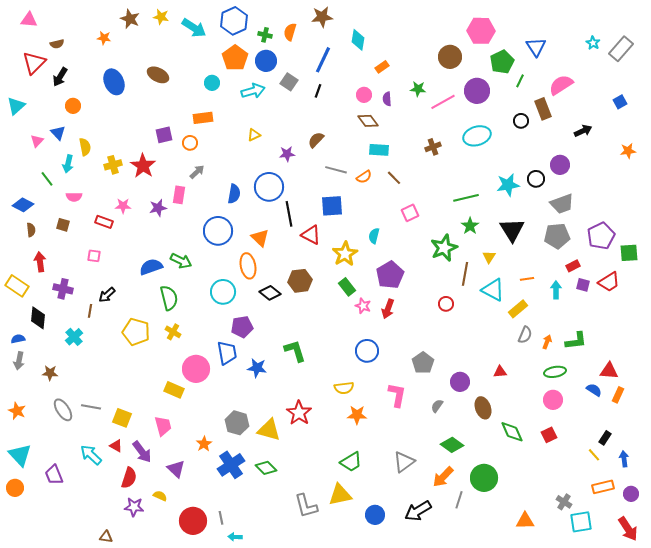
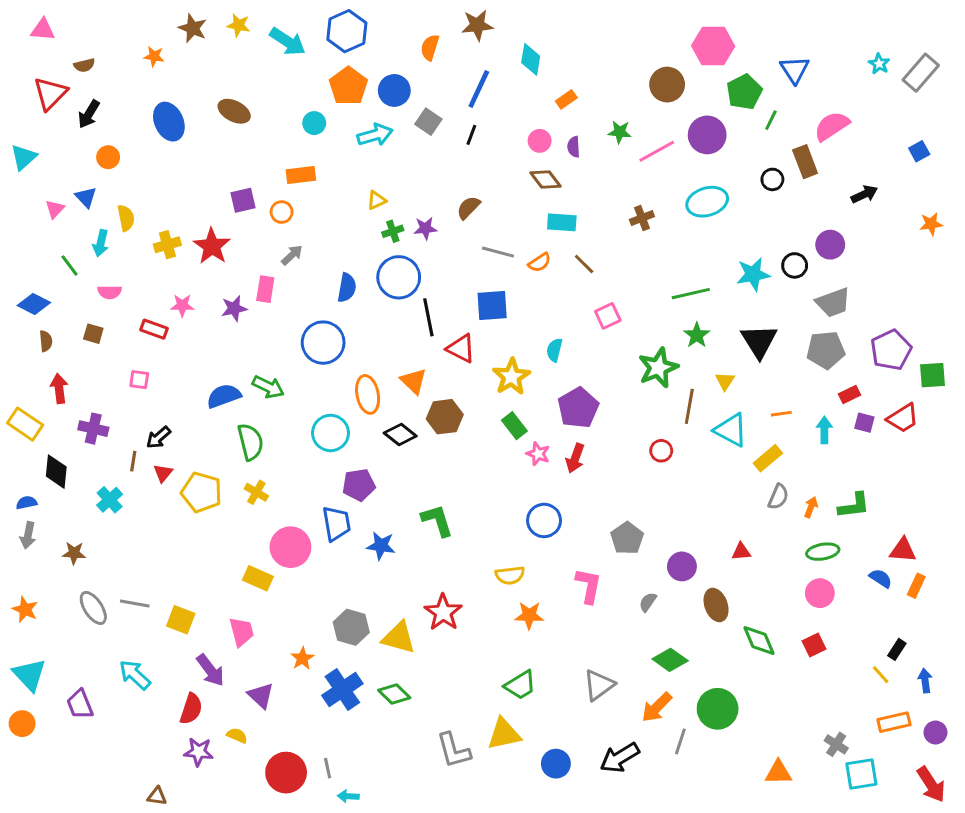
green cross: (265, 35) -> (393, 231), moved, turned -32
orange triangle: (260, 238) -> (414, 381), moved
red triangle: (116, 446) -> (163, 473), moved, turned 40

